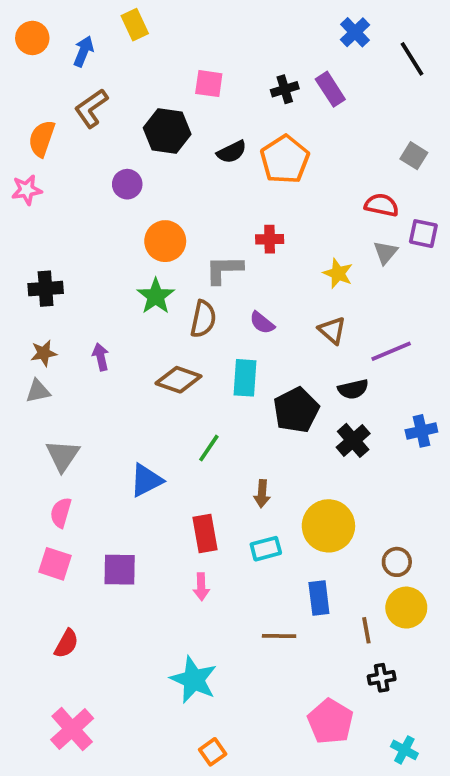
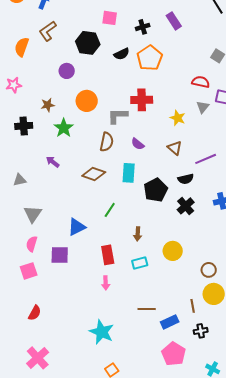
black cross: (285, 89) -> (143, 27), moved
pink star: (27, 190) -> (14, 85), moved
red cross: (270, 239) -> (142, 100), size x1.5
green star: (156, 296) -> (64, 128), moved
brown star: (44, 353) -> (48, 105), moved
purple arrow: (101, 357) -> (53, 162), turned -40
yellow circle: (328, 526) -> (173, 251), size x0.7
pink square: (55, 564) -> (29, 271), turned -36
purple square: (120, 570) -> (60, 255), moved
blue rectangle: (319, 598) -> (170, 322), moved, turned 72

